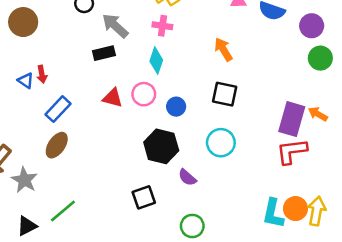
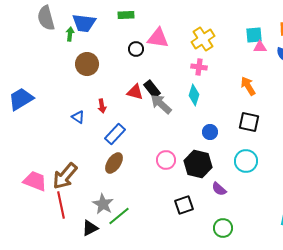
gray arrow: (115, 26) -> (161, 104), moved
black rectangle: (104, 53) -> (152, 89), turned 66
blue triangle: (26, 80) -> (78, 117), moved
pink circle: (144, 94) -> (166, 160), moved
red triangle: (113, 98) -> (135, 92), moved
gray star: (24, 180) -> (103, 204), moved

